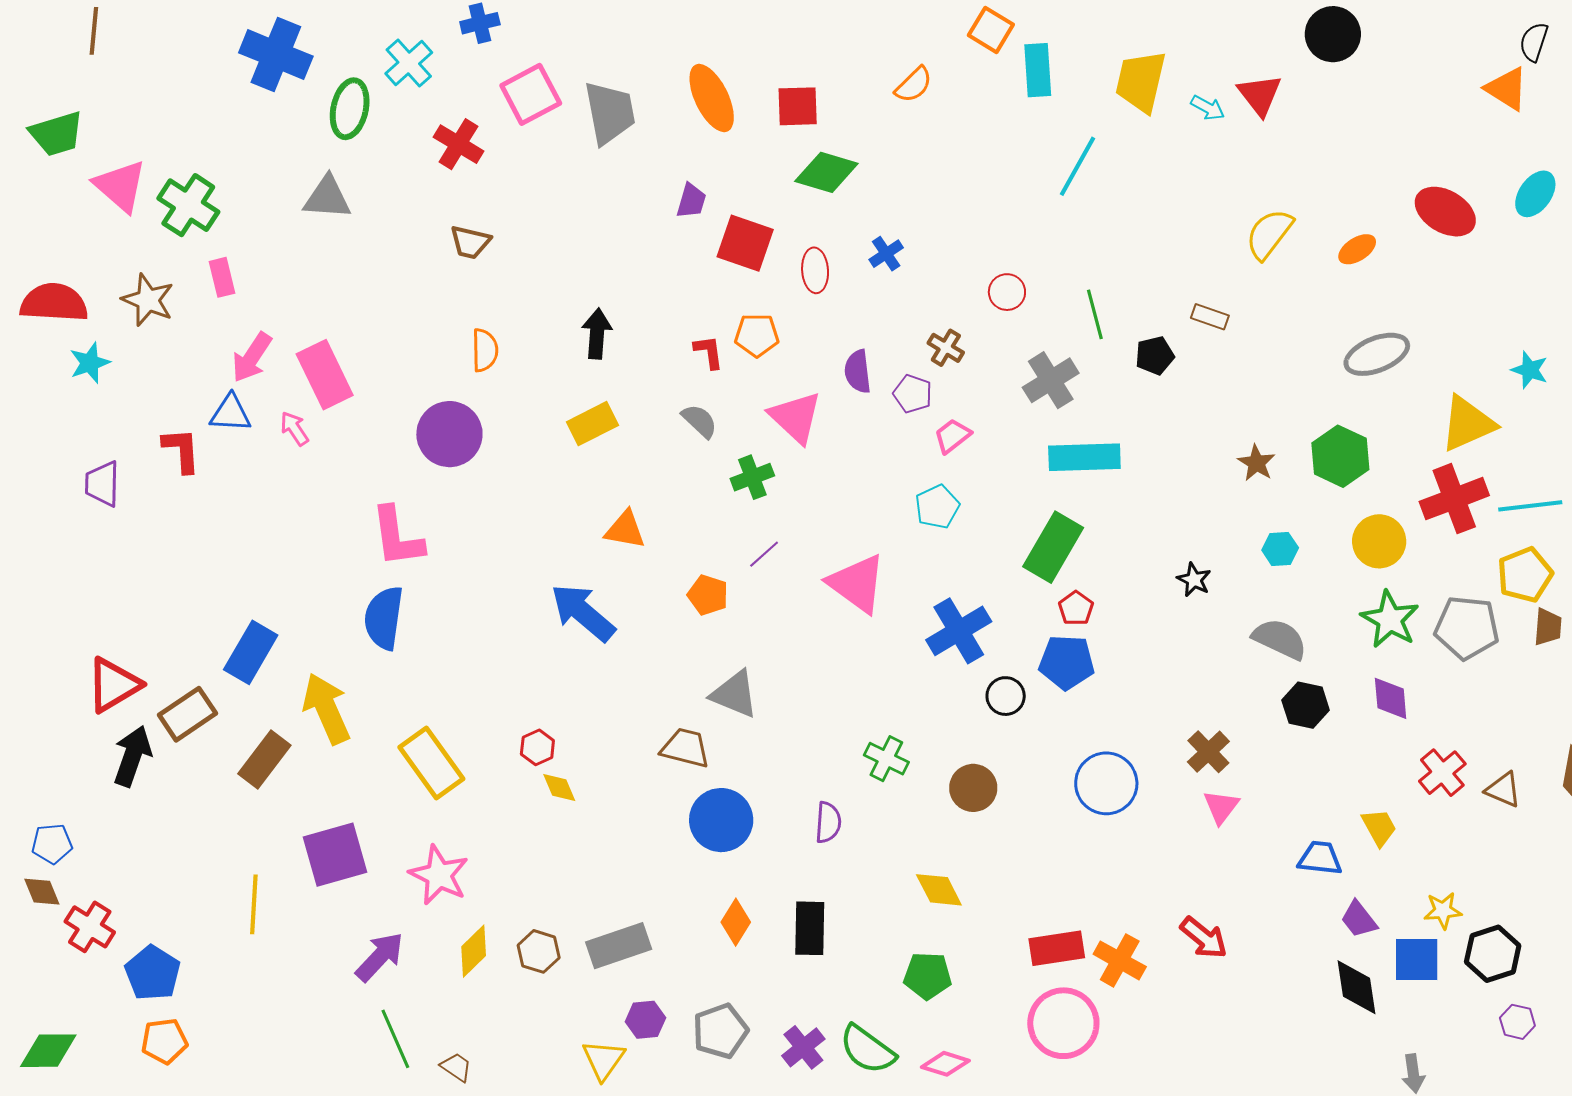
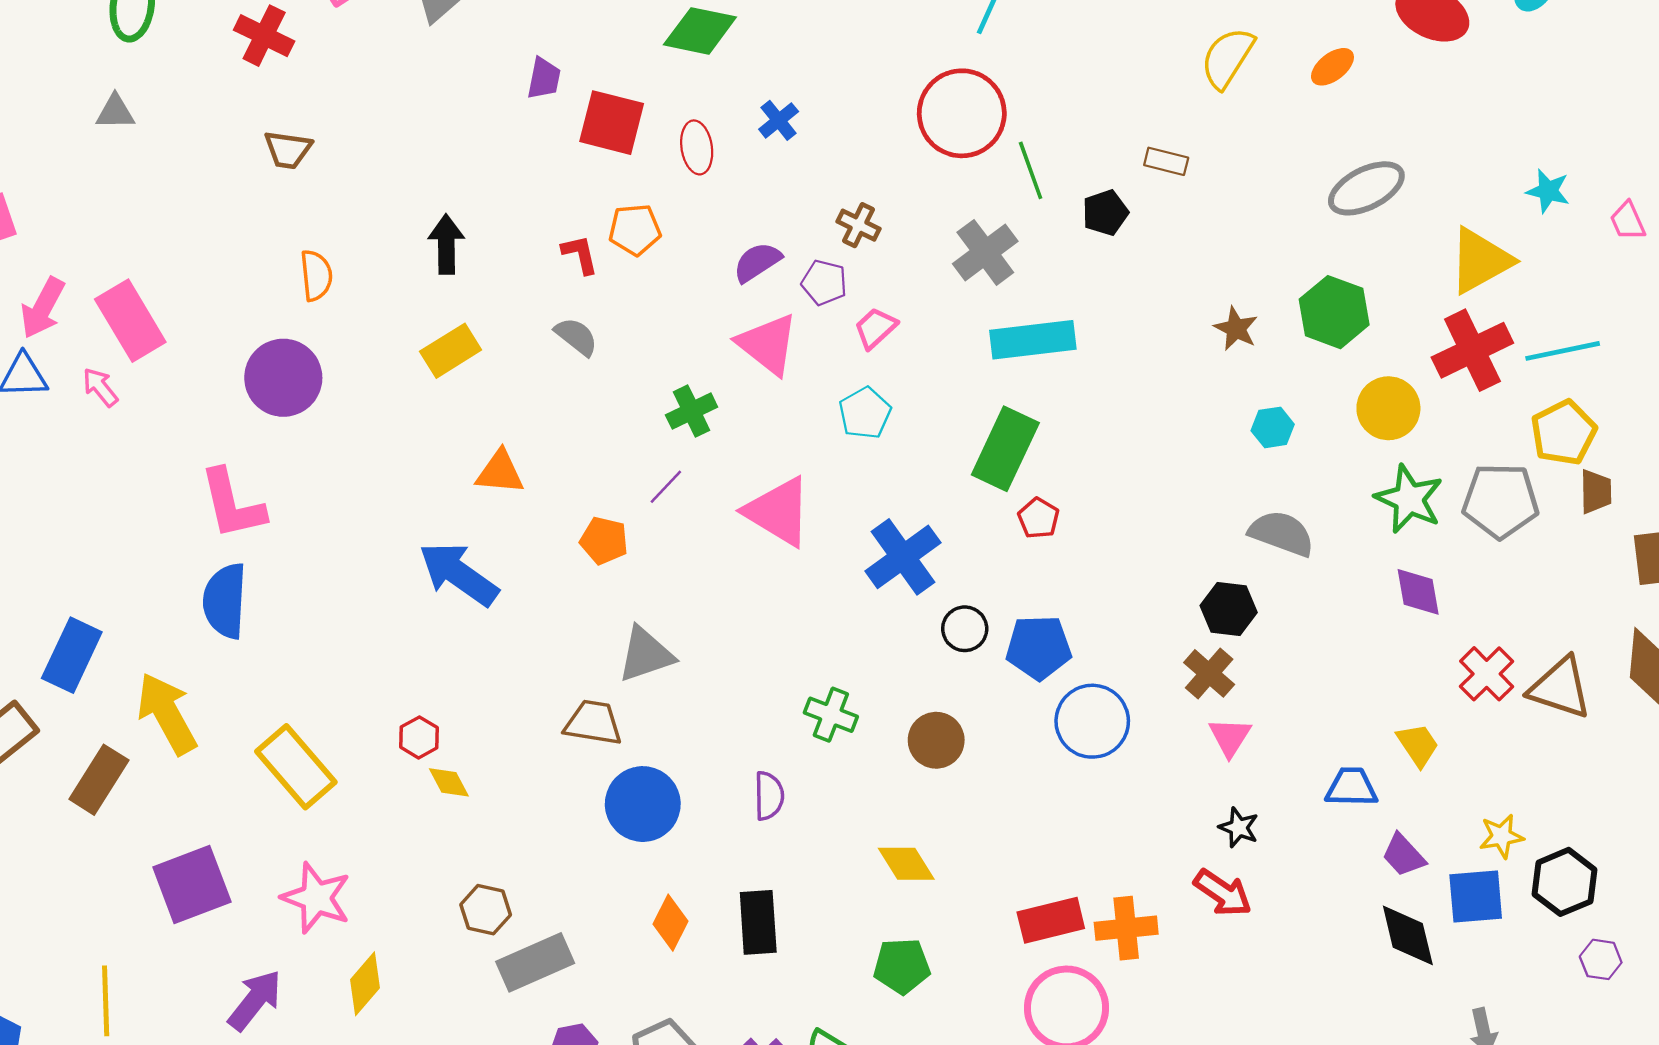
gray triangle: (327, 198) -> (115, 112), size x0.7
red circle: (1007, 292) -> (962, 113), moved, size x2.0
purple semicircle: (858, 372) -> (757, 262), turned 69
pink triangle: (796, 417) -> (768, 344), moved
green cross: (752, 477) -> (692, 411), moved
black star: (1194, 580) -> (1239, 827), moved
blue pentagon: (1067, 662) -> (1039, 647), moved
gray triangle: (735, 694) -> (646, 654), turned -36
black hexagon: (1306, 705) -> (1229, 609), moved
brown triangle: (1503, 790) -> (1560, 688), size x1.5
yellow line: (254, 904) -> (106, 1001), moved
brown hexagon: (539, 951) -> (486, 910), moved
orange cross: (1120, 960) -> (1126, 928), turned -30

